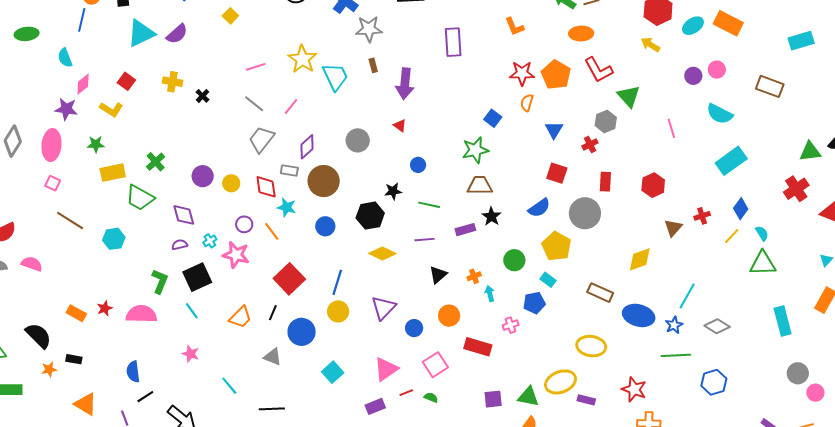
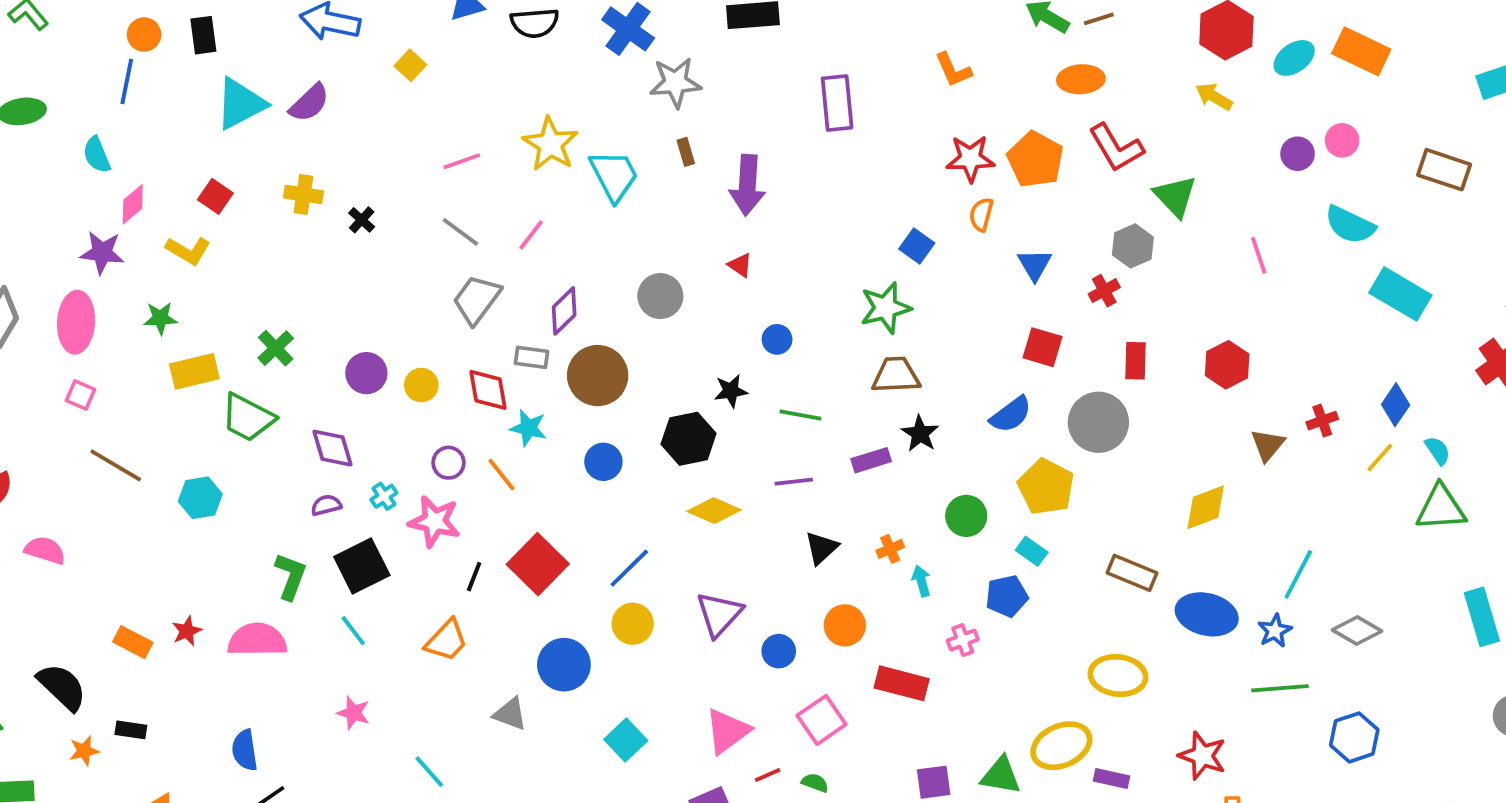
cyan rectangle: (731, 161) -> (1400, 294), moved, turned 68
blue line: (337, 282) -> (629, 568), turned 30
black line: (273, 313) -> (474, 577), moved

